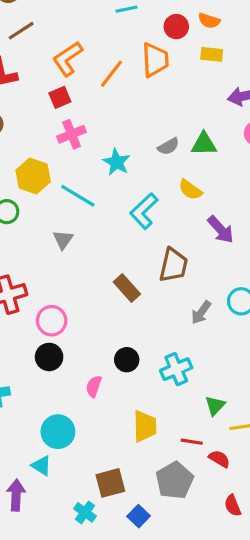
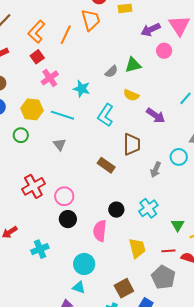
pink semicircle: (94, 386) -> (100, 231), size x1.5

